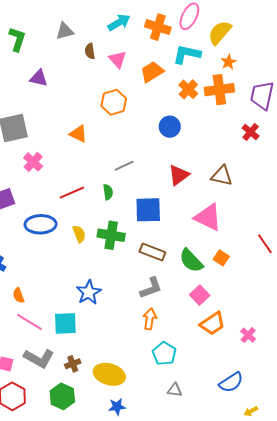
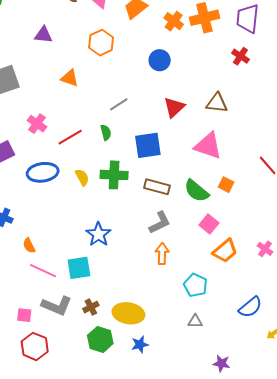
purple triangle: (39, 78) -> (43, 35), moved
pink cross: (33, 162) -> (37, 124), moved
pink cross: (248, 335) -> (265, 249), moved
cyan pentagon: (164, 354) -> (196, 285), moved
green hexagon: (62, 396) -> (100, 339), moved

